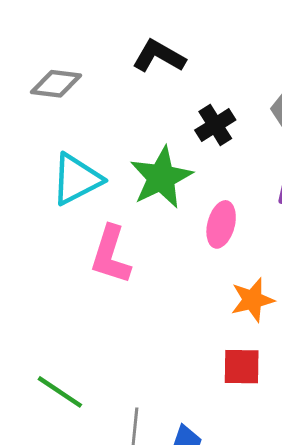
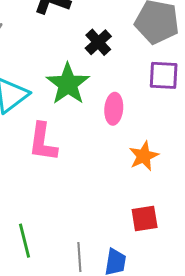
red square: (242, 367) -> (145, 218), moved
green line: (60, 392) -> (24, 241), turned 52

